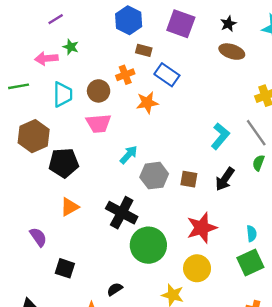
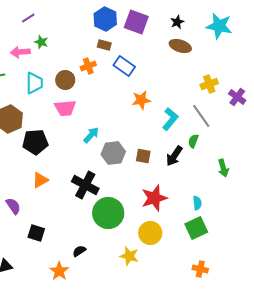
blue hexagon: (129, 20) -> (105, 19), moved
orange star: (147, 103) -> (141, 100), moved
green semicircle: (258, 163) -> (193, 141), moved

